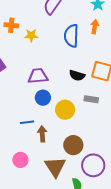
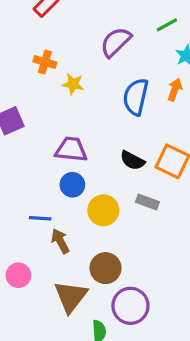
brown arrow: (42, 134) -> (60, 241), turned -35

